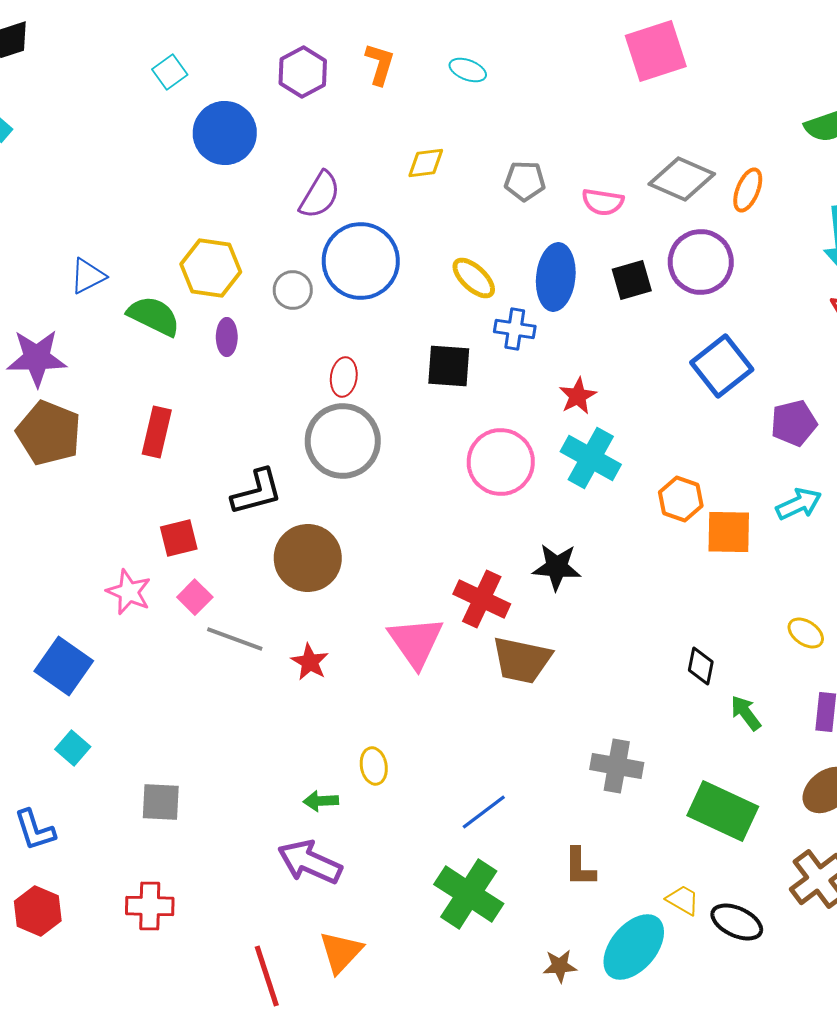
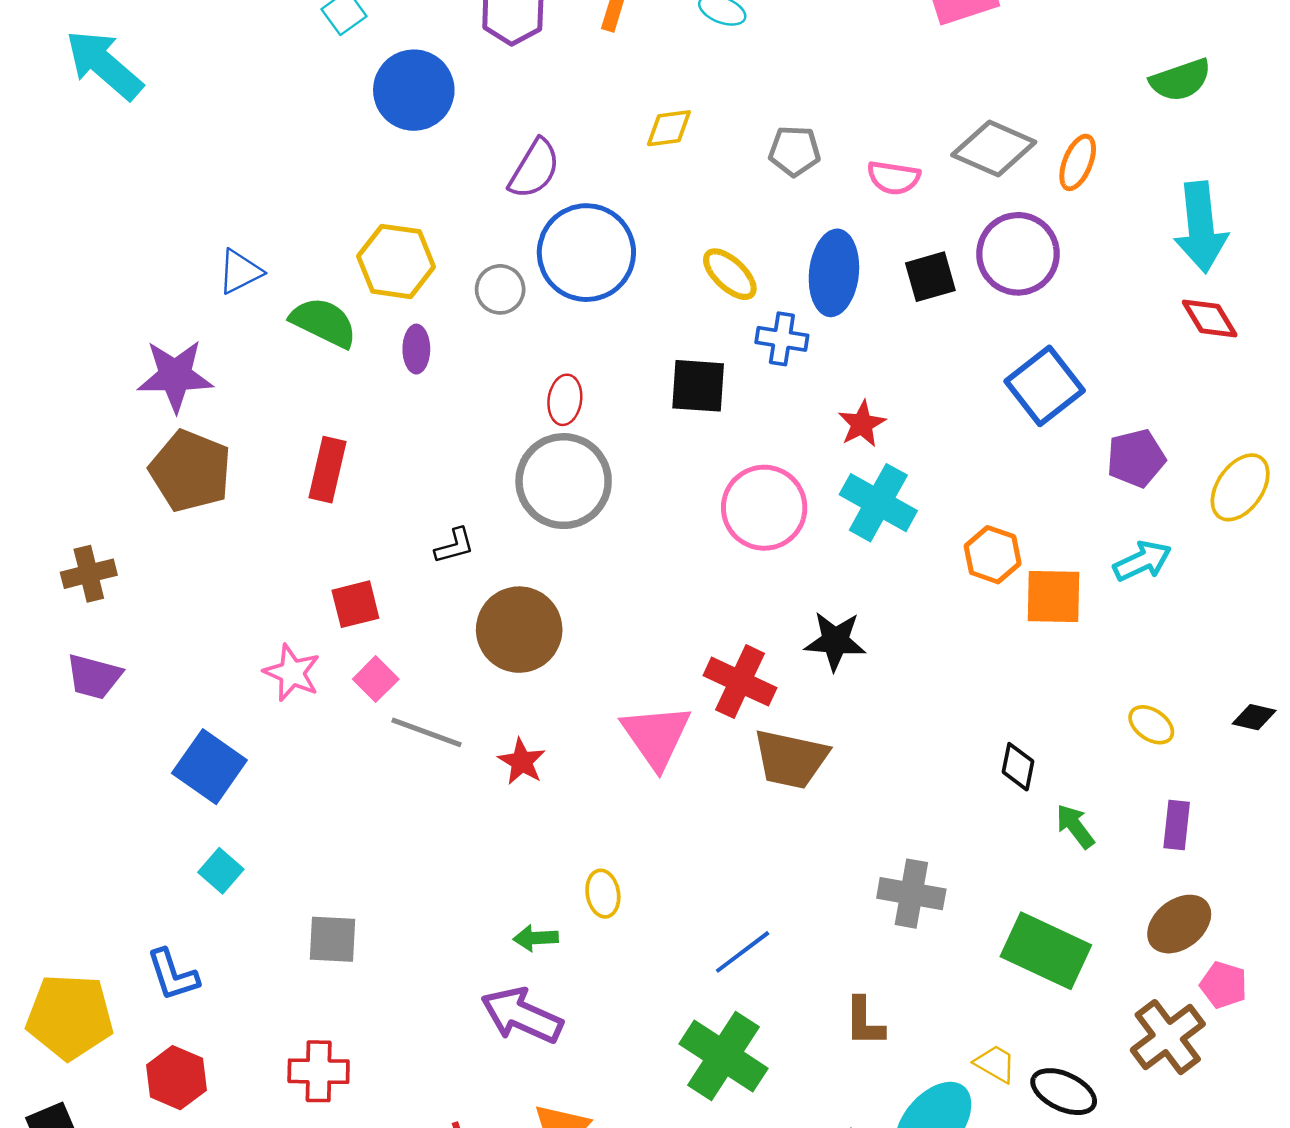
black L-shape: (257, 492) -> (454, 546), size x0.6

